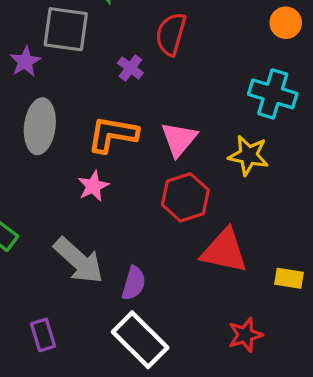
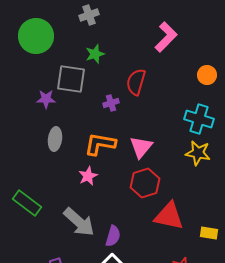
purple star: (25, 62) -> (46, 99), turned 30
purple cross: (130, 68) -> (111, 103), turned 35
gray ellipse: (40, 126) -> (55, 139), size x0.7
yellow star: (248, 155) -> (198, 153), moved

